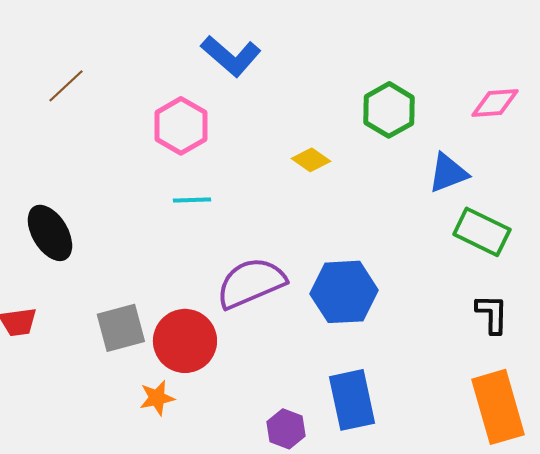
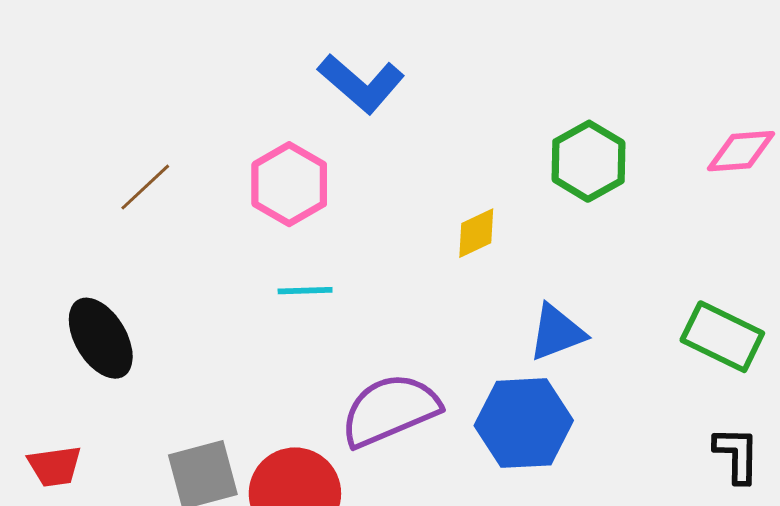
brown line: (66, 86) -> (145, 187), moved
yellow diamond: (311, 160) -> (476, 233), turned -60
blue triangle: (448, 173) -> (557, 332), moved

